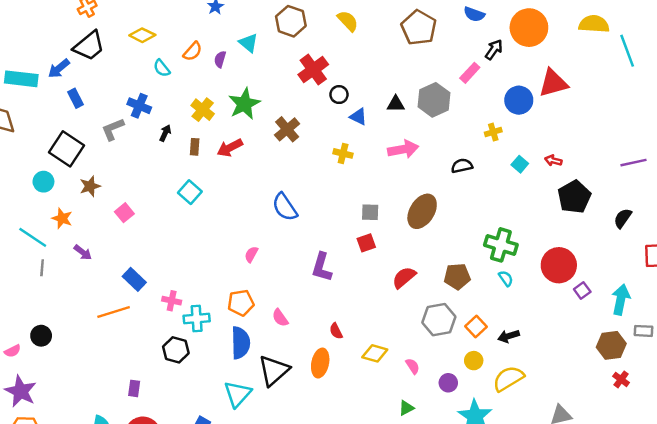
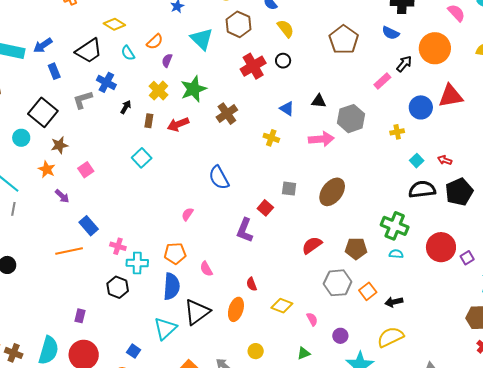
cyan triangle: (249, 43) -> (202, 39), size x1.4
black trapezoid: (89, 46) -> (89, 51), moved
purple semicircle: (220, 59) -> (167, 60), moved
black circle: (339, 95) -> (283, 61), moved
gray hexagon: (434, 100) -> (351, 119), moved
black semicircle: (462, 166) -> (422, 189), moved, size x1.5
orange star: (62, 218) -> (47, 169), moved
red square: (366, 243) -> (265, 208), moved, turned -35
purple arrow: (83, 252) -> (62, 196), moved
cyan semicircle: (506, 278) -> (396, 254), turned -56
purple square: (582, 290) -> (467, 258), moved
yellow circle: (474, 361) -> (256, 351), moved

